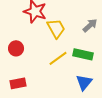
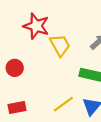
yellow line: (58, 58) -> (63, 104), moved

